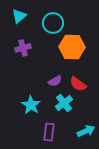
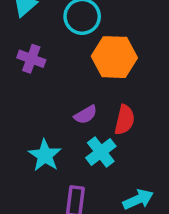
purple cross: (23, 48) -> (31, 59), turned 35
red semicircle: (78, 84) -> (125, 120), turned -114

